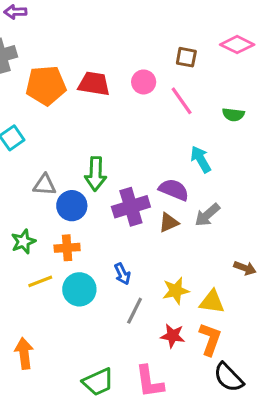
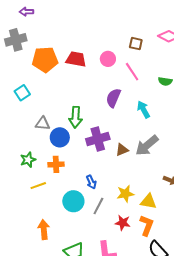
purple semicircle: (174, 190) -> (113, 98), moved, turned -90
gray arrow: (207, 215) -> (147, 145), size x1.4
cyan circle: (79, 289) -> (73, 201), moved
orange arrow: (24, 353) -> (44, 230), moved

